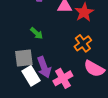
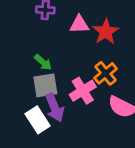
gray square: (24, 58) -> (45, 85), moved
pink cross: (63, 78) -> (83, 91), moved

